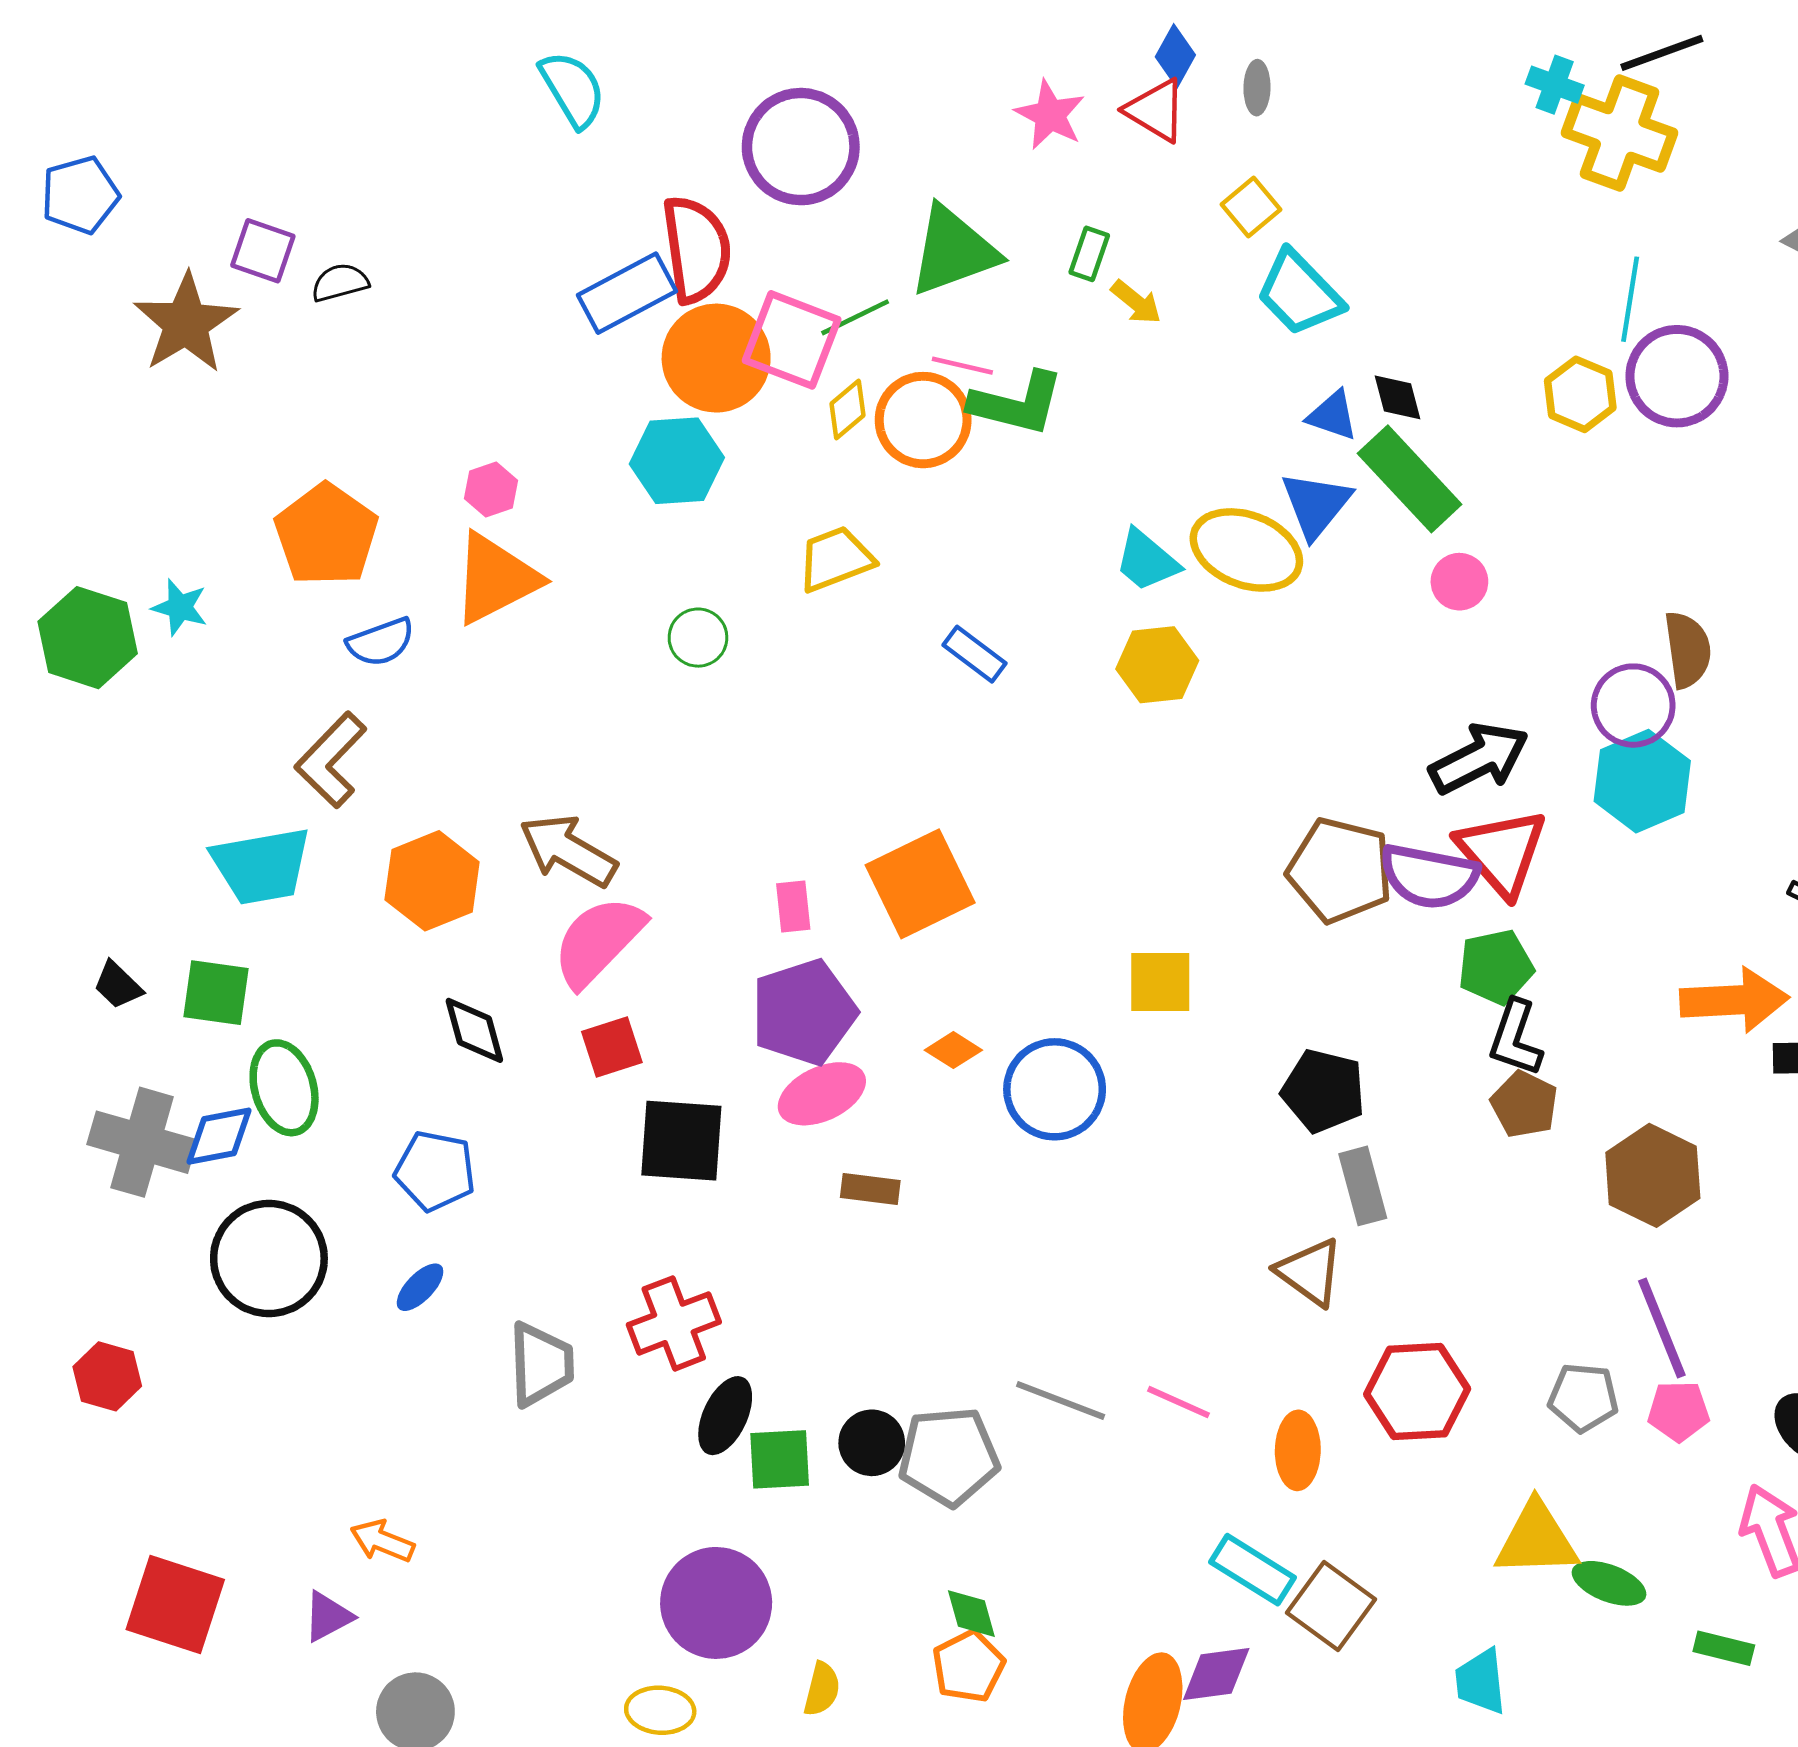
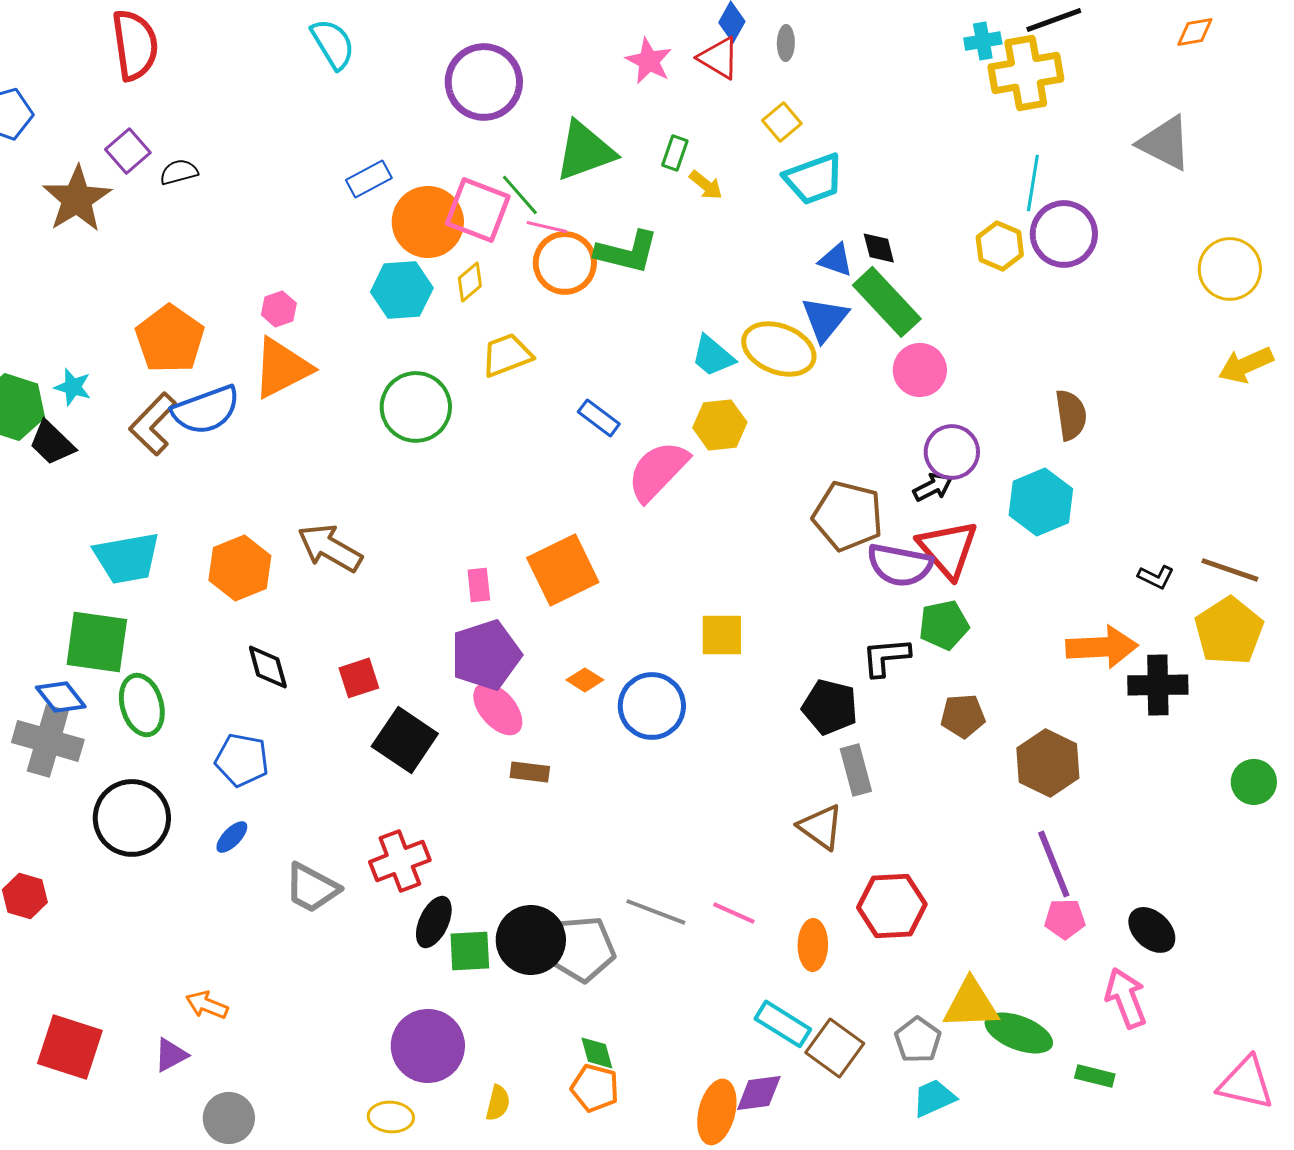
cyan cross: (1555, 85) -> (983, 41), turned -30
yellow cross: (1620, 133) -> (1026, 73), turned -30
red semicircle: (696, 249) -> (135, 45), moved
purple square: (263, 251) -> (128, 151), turned 30
blue rectangle: (627, 293) -> (369, 179), size x0.7
cyan trapezoid: (1299, 293) -> (814, 179), turned -66
green line: (855, 317) -> (520, 195), turned 75
pink line: (962, 366) -> (547, 227), moved
yellow diamond: (848, 409) -> (470, 282), moved
pink circle: (1459, 582) -> (920, 370), size x1.4
green circle: (698, 638) -> (416, 407), size x1.8
blue semicircle: (381, 642) -> (206, 410), size x1.5
purple circle: (1633, 706) -> (952, 452), moved
black arrow: (1479, 758) -> (933, 487), size x0.6
brown L-shape: (331, 760) -> (153, 424), moved
brown pentagon: (1340, 870) -> (848, 516), moved
pink semicircle: (598, 941) -> (658, 471), moved
black trapezoid: (118, 985) -> (52, 443), moved, size x1.4
green square: (216, 993) -> (97, 642), size x1.4
black L-shape: (1515, 1038) -> (886, 657), moved, turned 66
pink ellipse: (822, 1094) -> (498, 709), turned 74
brown pentagon: (1524, 1104) -> (963, 716), turned -30
blue diamond: (219, 1136) -> (61, 697), moved, turned 63
black square: (681, 1141) -> (405, 740), turned 30
gray trapezoid: (541, 1364) -> (312, 888), turned 120
gray pentagon: (1583, 1397) -> (918, 1040), moved, turned 30
black circle: (872, 1443) -> (531, 940), size x1.6
green ellipse: (1609, 1583) -> (1019, 1033), size x1.4
orange pentagon: (968, 1666) -> (595, 1088), turned -30
cyan trapezoid: (1481, 1682) -> (934, 1098), turned 72

